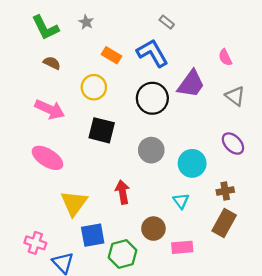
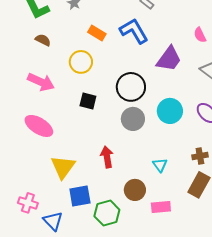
black circle: (152, 98) -> (131, 87), moved
black square: (102, 130) -> (88, 101), size x0.7
cyan circle: (192, 163) -> (170, 111), moved

